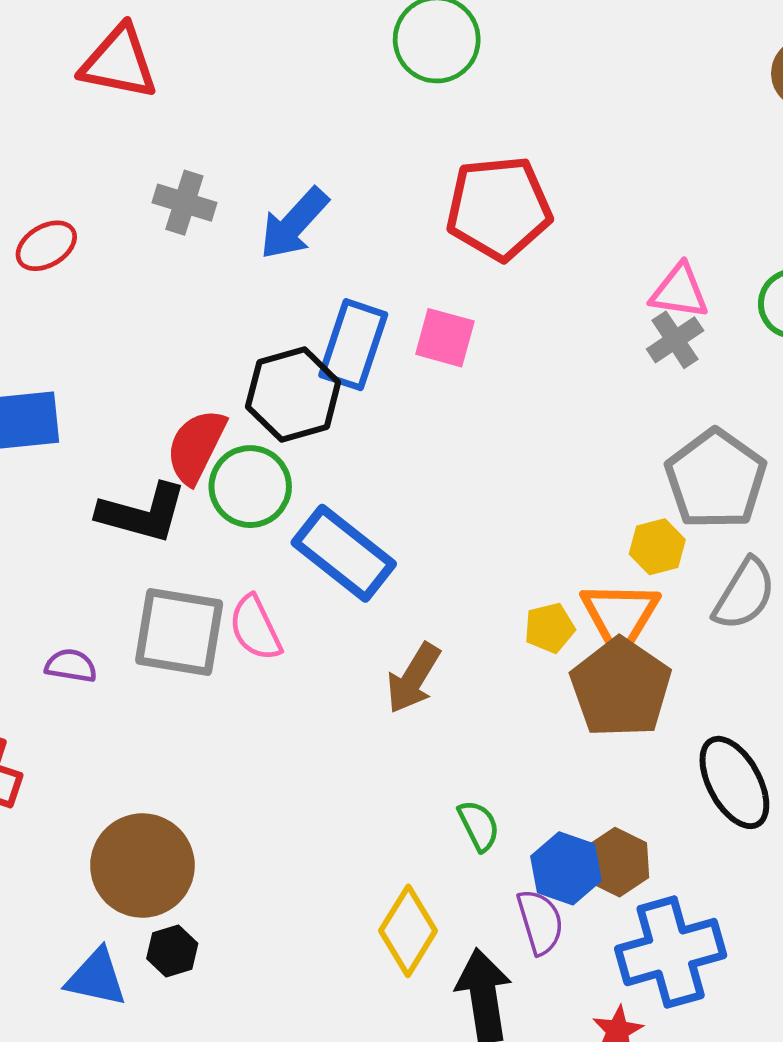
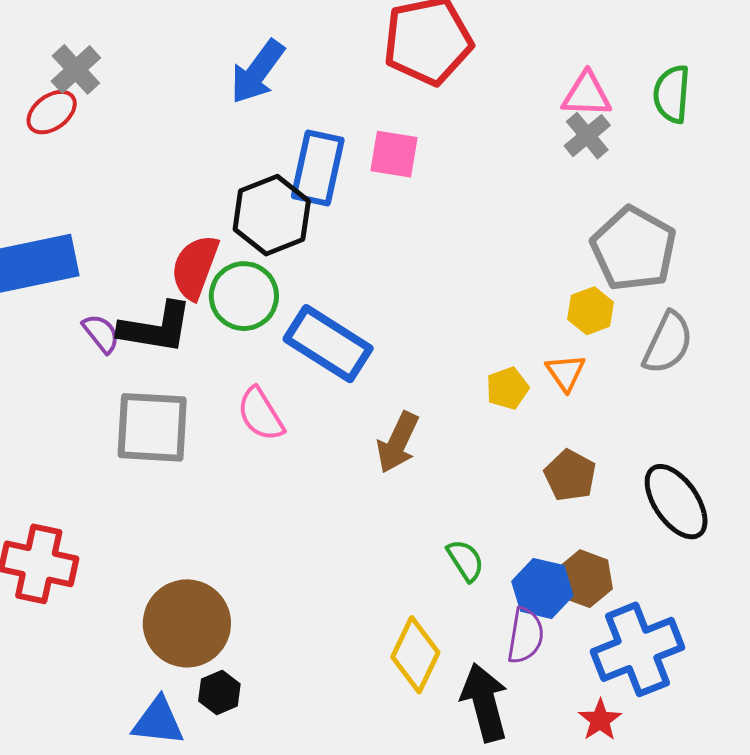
gray cross: (184, 203) -> (76, 69), moved, turned 36
orange triangle: (620, 617) -> (565, 372), size x0.6
gray square: (179, 632) -> (152, 427), moved
purple semicircle: (71, 666) -> (101, 333), moved, turned 48
brown pentagon: (621, 688) -> (570, 475), moved, size x0.6
purple semicircle: (540, 922) -> (525, 636), turned 32

